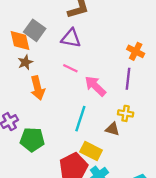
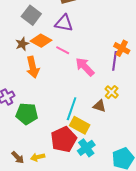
orange diamond: (20, 41) -> (41, 41), moved, turned -50
orange cross: (136, 51) -> (122, 48), moved
yellow cross: (126, 113) -> (112, 92), turned 32
cyan line: (80, 119) -> (72, 109), moved

